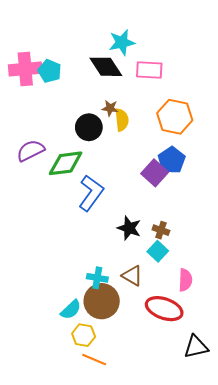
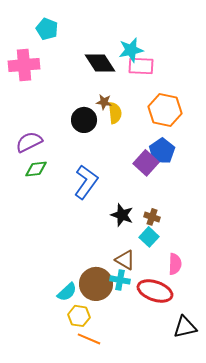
cyan star: (122, 42) -> (131, 50), moved
cyan pentagon: (50, 71) -> (47, 29), moved
green diamond: (66, 163) -> (36, 169), moved, size x0.7
cyan cross: (97, 278) -> (120, 280), moved

